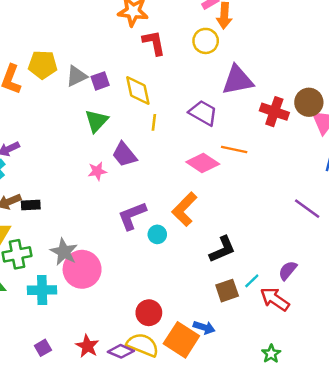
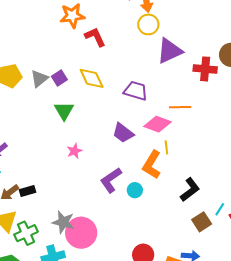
yellow circle: (206, 41) -> (148, 24), moved
purple trapezoid: (203, 113) -> (136, 91), moved
yellow line: (154, 122) -> (166, 147), moved
purple trapezoid: (124, 155) -> (123, 133), moved

